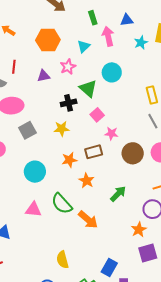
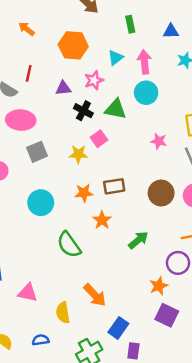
pink arrow: (108, 36) -> (144, 62), moved
green triangle: (88, 89) -> (116, 109), turned -36
black cross: (69, 103) -> (83, 111), moved, turned 35
pink square: (97, 115) -> (99, 139), moved
pink star: (111, 133) -> (159, 141), moved
pink triangle: (33, 210) -> (28, 293), moved
orange arrow: (88, 220) -> (95, 295), moved
purple square: (148, 253) -> (167, 315), turned 36

